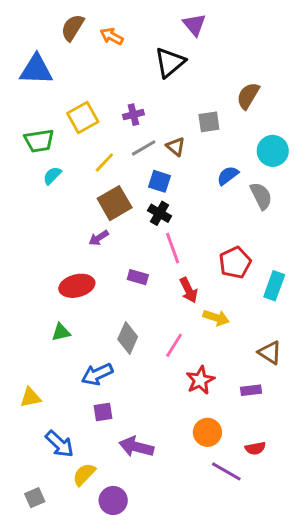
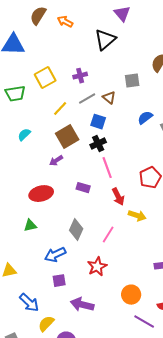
cyan semicircle: (52, 176) -> (24, 135), moved
black cross: (160, 213) -> (98, 144), turned 35
red star: (200, 380) -> (97, 267), moved

